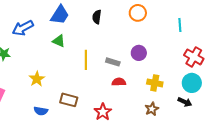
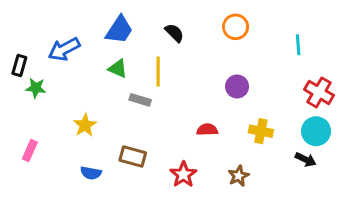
black semicircle: (97, 17) -> (174, 33), turned 128
yellow line: (86, 60) -> (158, 72), moved
gray rectangle: (113, 62) -> (140, 100), moved
brown star: (152, 109) -> (239, 176), moved

